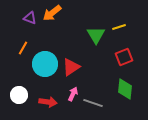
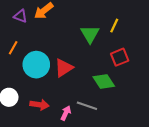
yellow line: (119, 27) -> (114, 26), turned -48
green diamond: (125, 89) -> (104, 81), moved, turned -40
pink arrow: (73, 94) -> (66, 113), moved

